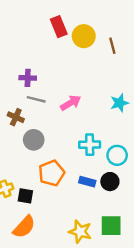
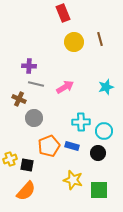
red rectangle: (59, 27) -> (63, 13), moved
yellow circle: (84, 36) -> (74, 42), moved
blue rectangle: (87, 182) -> (72, 146), moved
yellow star: (80, 232) -> (73, 180), moved

